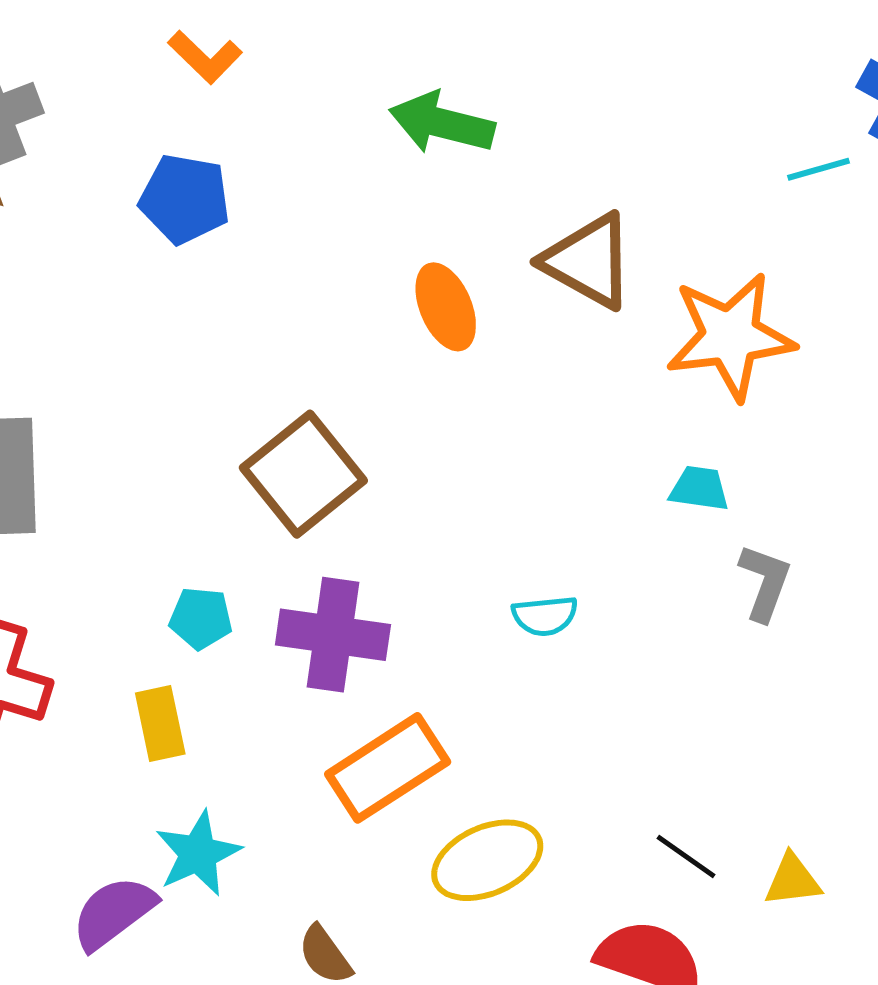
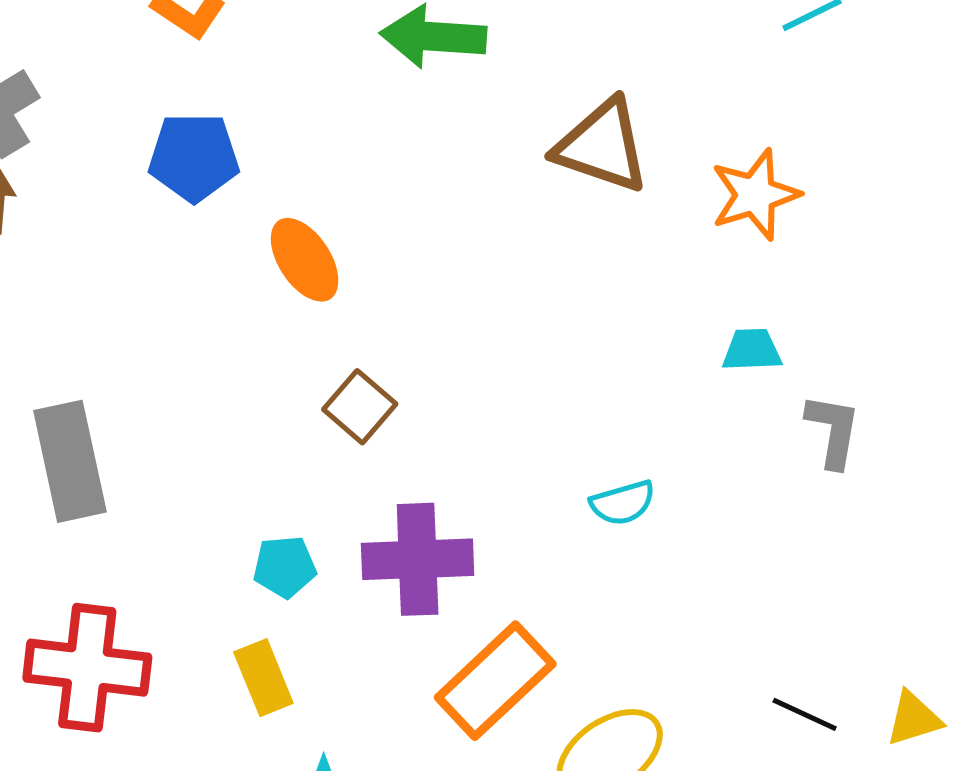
orange ellipse: (446, 307) -> (305, 260), moved
orange star: (730, 336) -> (755, 195), size x0.7
brown square: (303, 474) -> (360, 407), size x0.6

